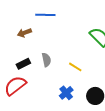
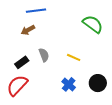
brown arrow: (24, 33) -> (28, 30), moved

